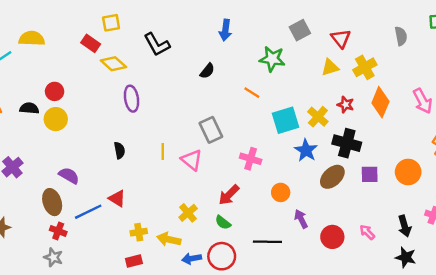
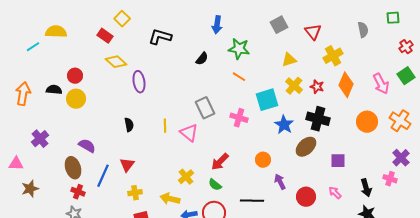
yellow square: (111, 23) -> (122, 19), turned -35
black L-shape: (157, 44) -> (160, 37), turned 135
green star: (272, 59) -> (239, 49), moved
yellow diamond: (113, 64) -> (116, 62), moved
yellow triangle: (330, 67) -> (289, 60), moved
yellow cross: (318, 117) -> (294, 86), moved
pink cross: (251, 159) -> (239, 118), moved
orange circle: (408, 172) -> (367, 122), moved
purple square: (370, 174) -> (338, 161), moved
red triangle: (117, 198) -> (127, 165), turned 35
blue line: (88, 212) -> (103, 176), turned -40
yellow cross: (139, 232) -> (135, 193), moved

